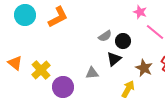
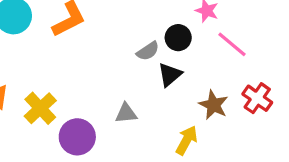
black circle: (123, 41) -> (178, 38), moved
black triangle: (114, 59) -> (170, 75), moved

